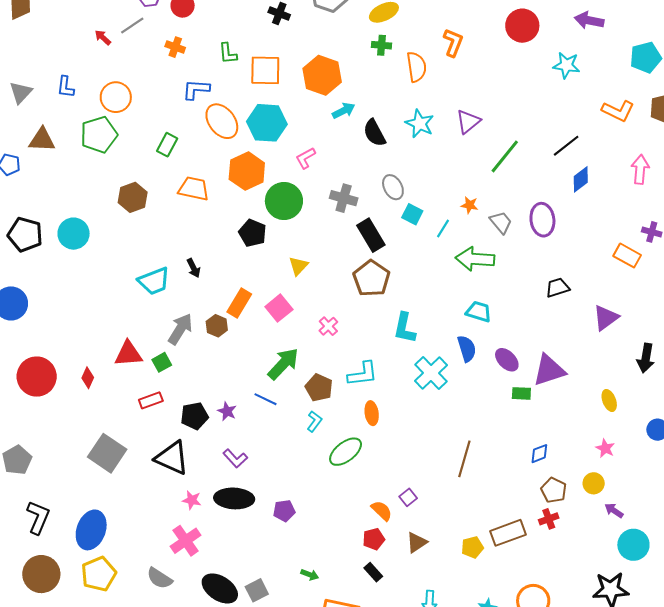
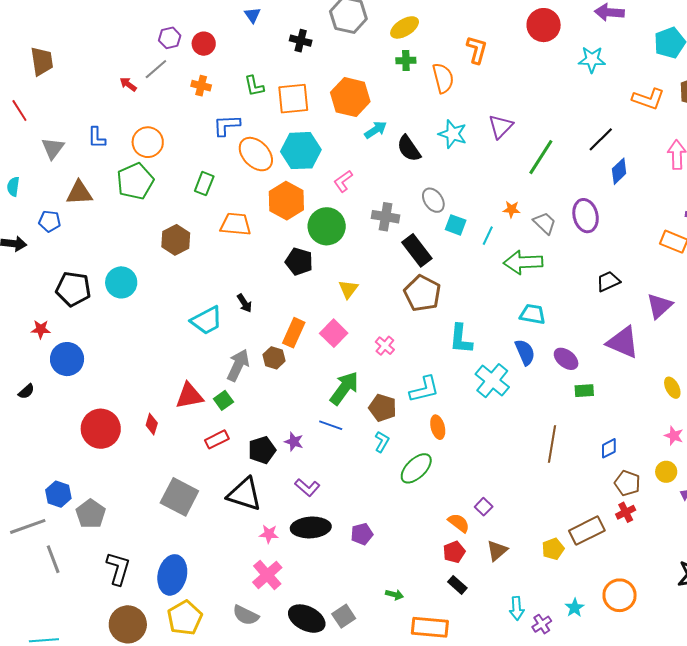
purple triangle: (549, 370) -> (623, 342), moved, turned 48
brown line: (464, 459) -> (552, 444), moved

